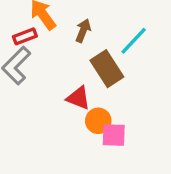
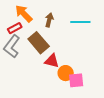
cyan line: (134, 41) -> (80, 22), turned 54
brown rectangle: (107, 69) -> (39, 43), moved

